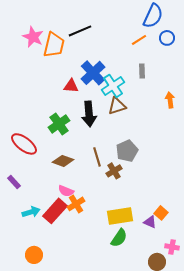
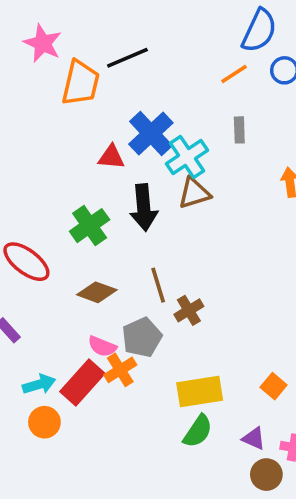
pink star: (33, 37) -> (43, 43), moved
gray pentagon: (127, 151) -> (142, 337), moved
purple triangle: (150, 222) -> (254, 438), moved
orange circle: (34, 255) -> (44, 422), moved

